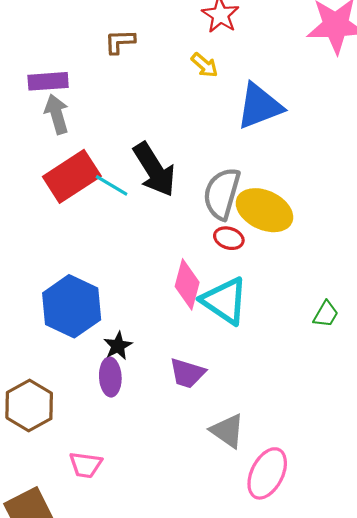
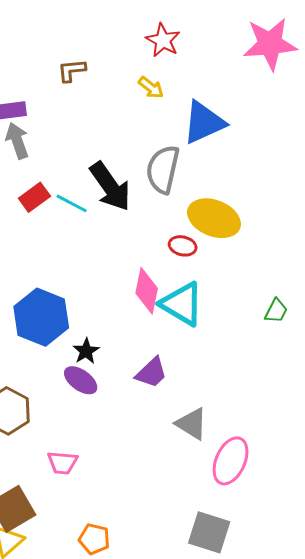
red rectangle: (72, 176) -> (34, 197), size x0.6
gray semicircle: (222, 194) -> (163, 169), moved
purple trapezoid: (187, 373) -> (151, 373), turned -57
purple ellipse: (110, 377) -> (81, 380), turned -48

